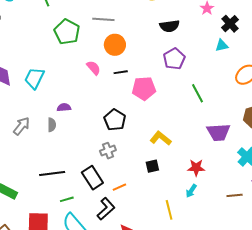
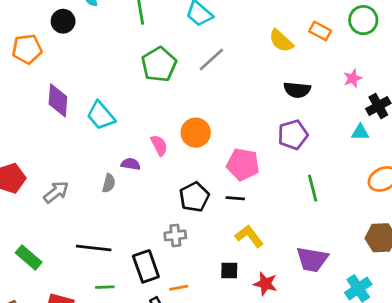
gray line: (103, 19) -> (211, 60), turned -60
orange circle: (115, 45) -> (196, 133), moved
pink semicircle: (94, 68) -> (159, 145), moved
black line: (121, 72) -> (235, 198), moved
cyan trapezoid: (34, 78) -> (101, 115), turned -80
gray arrow: (21, 126) -> (56, 192), moved
purple trapezoid: (218, 132) -> (312, 259), moved
red star: (196, 168) -> (265, 284), moved

